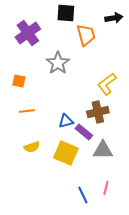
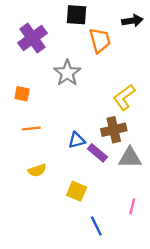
gray triangle: (103, 150) -> (130, 158), moved
yellow square: (66, 153) -> (77, 191), moved, size x0.7
pink line: (106, 188) -> (132, 206), moved

